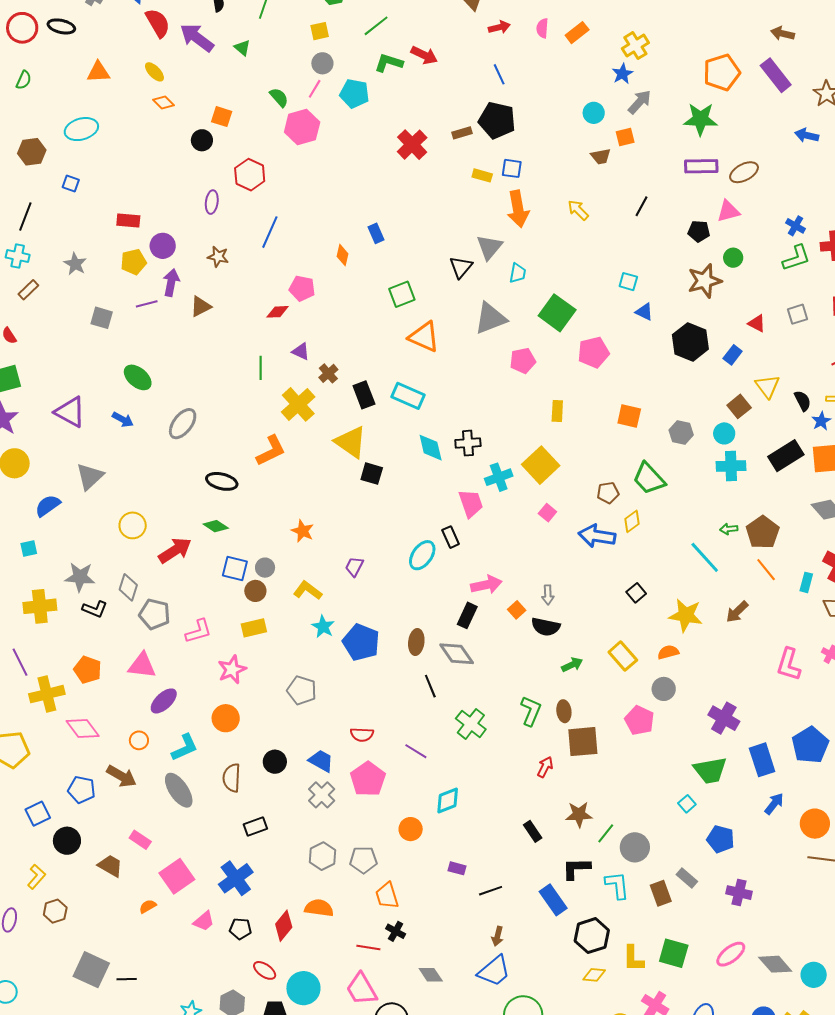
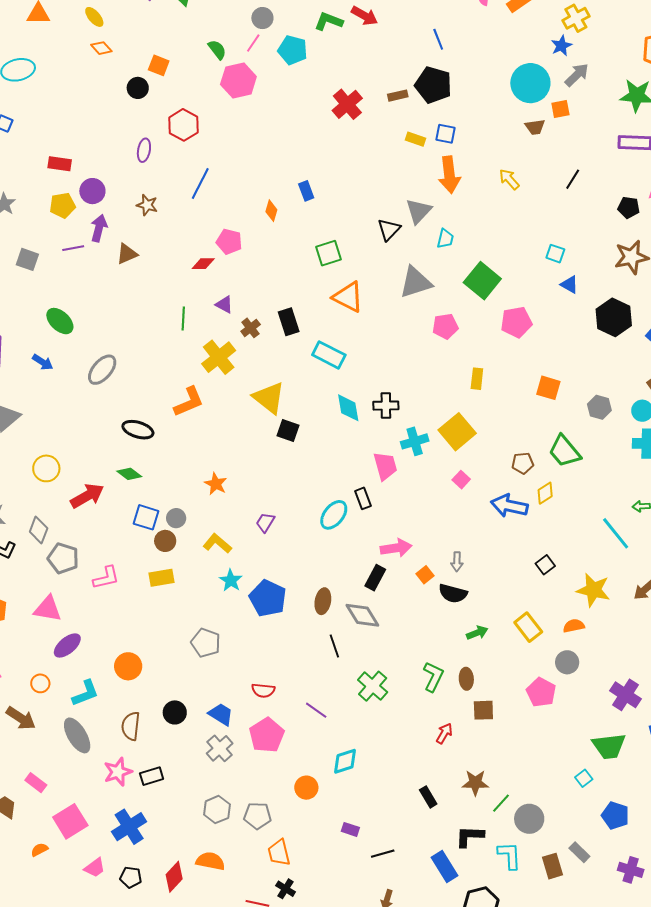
cyan circle: (594, 113) -> (530, 83), size x1.8
black rectangle: (364, 395) -> (289, 322), moved
pink star: (232, 670) -> (118, 772), moved
brown square: (583, 742) -> (483, 710), size x0.7

